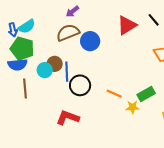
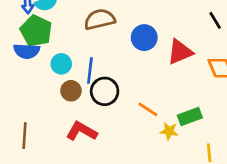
red triangle: (127, 25) -> (180, 52), moved
blue circle: (90, 41) -> (144, 38), moved
brown circle: (55, 64) -> (71, 91), moved
brown line: (25, 88) -> (24, 136), moved

